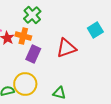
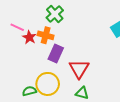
red triangle: (66, 48) -> (79, 69), moved, turned -40

